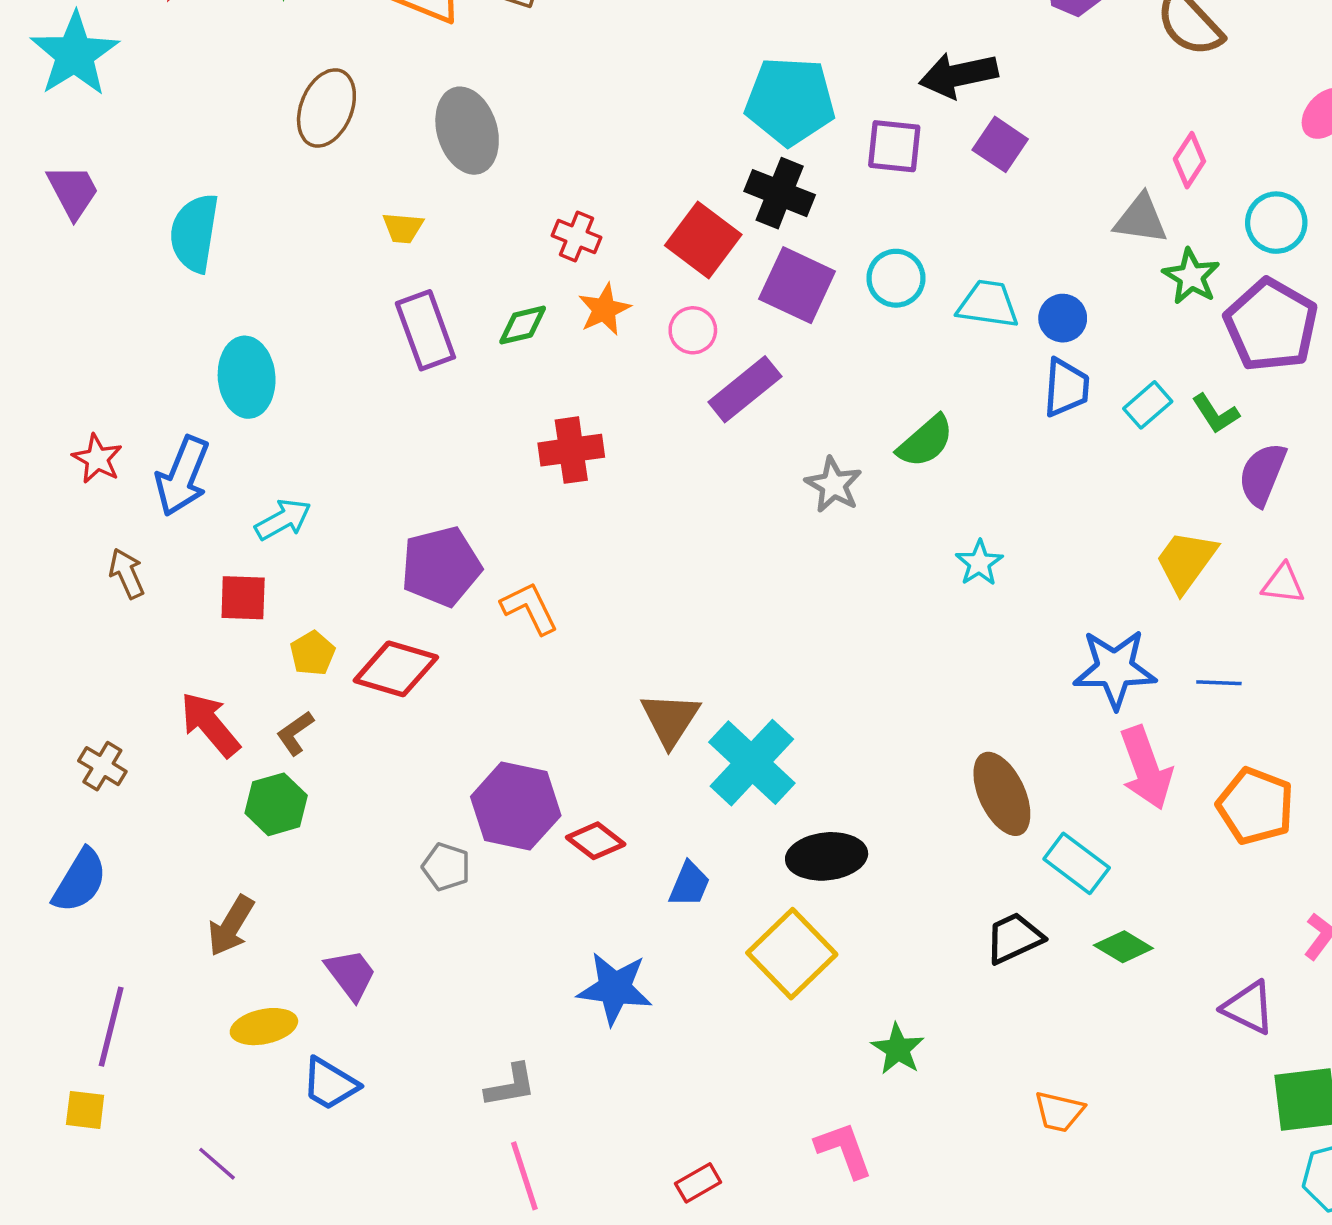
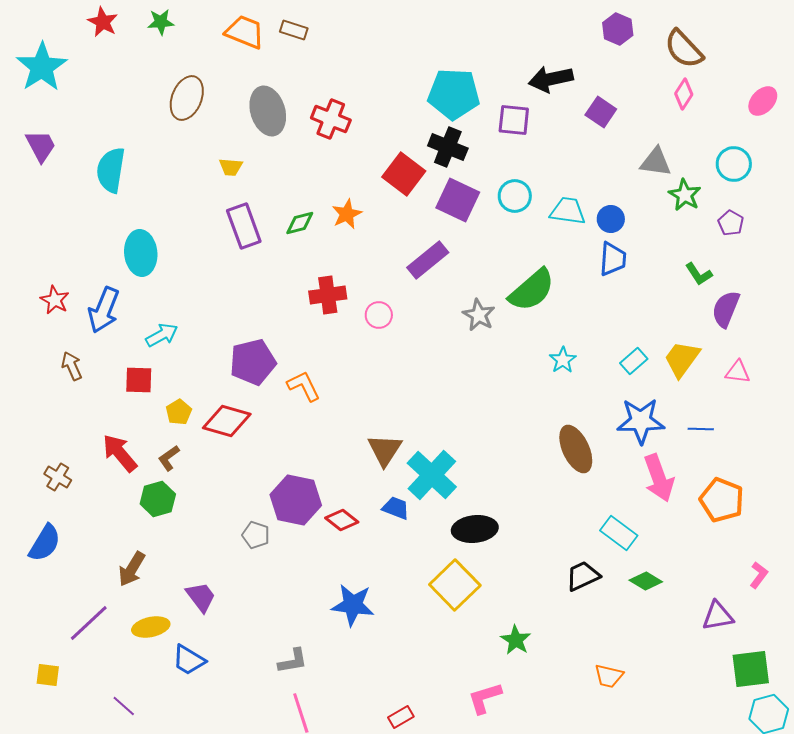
purple square: (1000, 144) -> (601, 112), moved
pink diamond: (1189, 160) -> (684, 94), moved
red cross: (576, 236) -> (331, 119), moved, size x1.4
purple pentagon: (1271, 325) -> (731, 223), size x0.5
pink circle: (693, 330) -> (379, 315), moved
cyan rectangle: (1148, 405) -> (634, 361), moved
green semicircle: (926, 441) -> (532, 290), size x1.4
brown ellipse: (1002, 794) -> (576, 449), moved
blue trapezoid: (689, 884) -> (396, 508), moved, turned -92
purple triangle: (1248, 1007) -> (718, 616), turned -36
purple line: (111, 1027) -> (89, 623), moved, turned 33
pink L-shape: (844, 1150) -> (485, 698), turned -87

